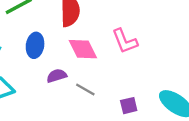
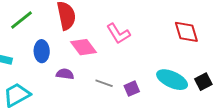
purple semicircle: (57, 76) -> (65, 74), turned 36
gray line: (85, 89) -> (104, 83), moved

